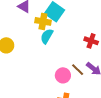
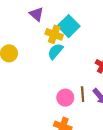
brown line: (78, 70) -> (83, 94), turned 32

